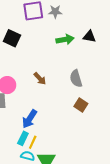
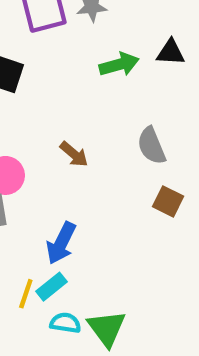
cyan rectangle: (23, 138) -> (51, 287), turned 32
yellow line: (33, 142) -> (26, 294), moved

